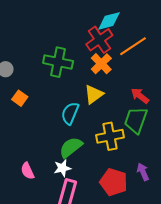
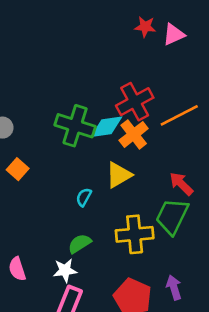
cyan diamond: (109, 21) -> (107, 127), moved
cyan semicircle: (70, 113) -> (84, 197), size x0.6
green semicircle: (71, 147) -> (80, 244), size x0.7

